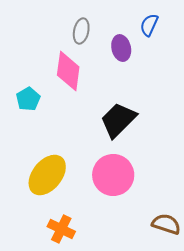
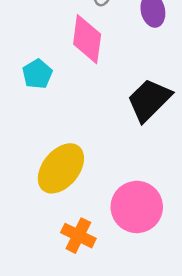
pink circle: (113, 175) -> (137, 207), moved

